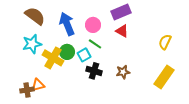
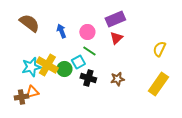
blue arrow: (67, 24) -> (61, 31), size x0.6
red triangle: (122, 31) -> (116, 38), turned 48
cyan star: (32, 44) -> (31, 67), moved
green circle: (67, 52) -> (64, 69), moved

